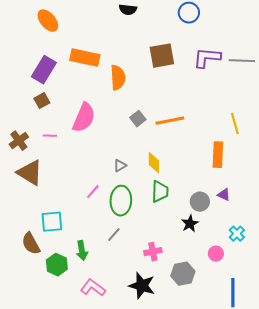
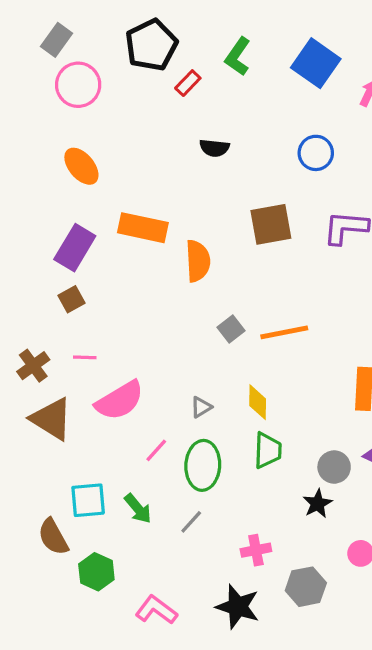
pink semicircle: (84, 118) -> (120, 401), moved, turned 36
green arrow: (82, 251) -> (138, 509), moved, turned -30

